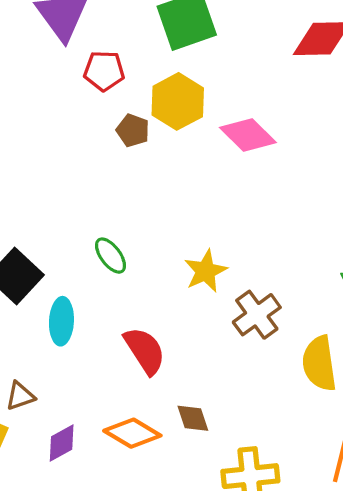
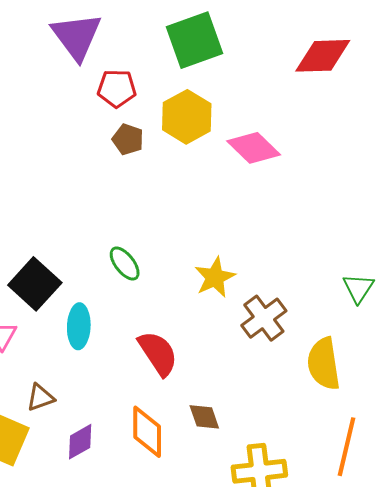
brown pentagon: (133, 130) -> (128, 139), moved
orange diamond: (132, 433) -> (147, 432), turned 60

